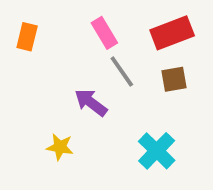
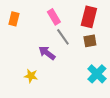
red rectangle: (172, 33) -> (89, 17), turned -55
cyan cross: (157, 151) -> (97, 74), moved

